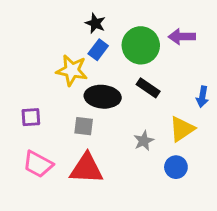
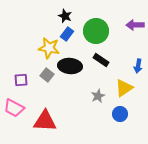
purple arrow: (182, 37) -> (135, 25), moved
gray square: (84, 126) -> (47, 75), moved, turned 32
pink trapezoid: (38, 164) -> (14, 108), moved
red triangle: (87, 169) -> (45, 121), moved

